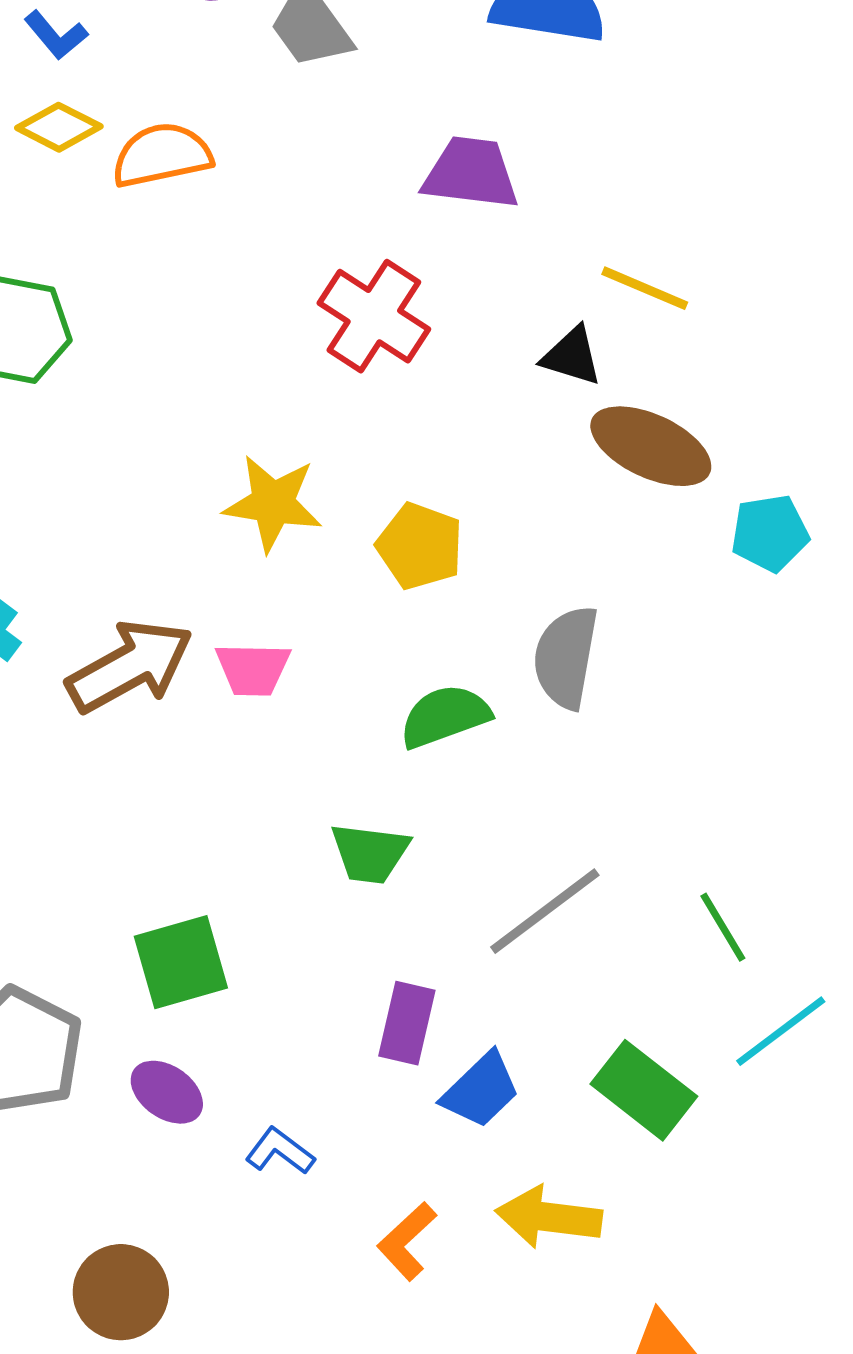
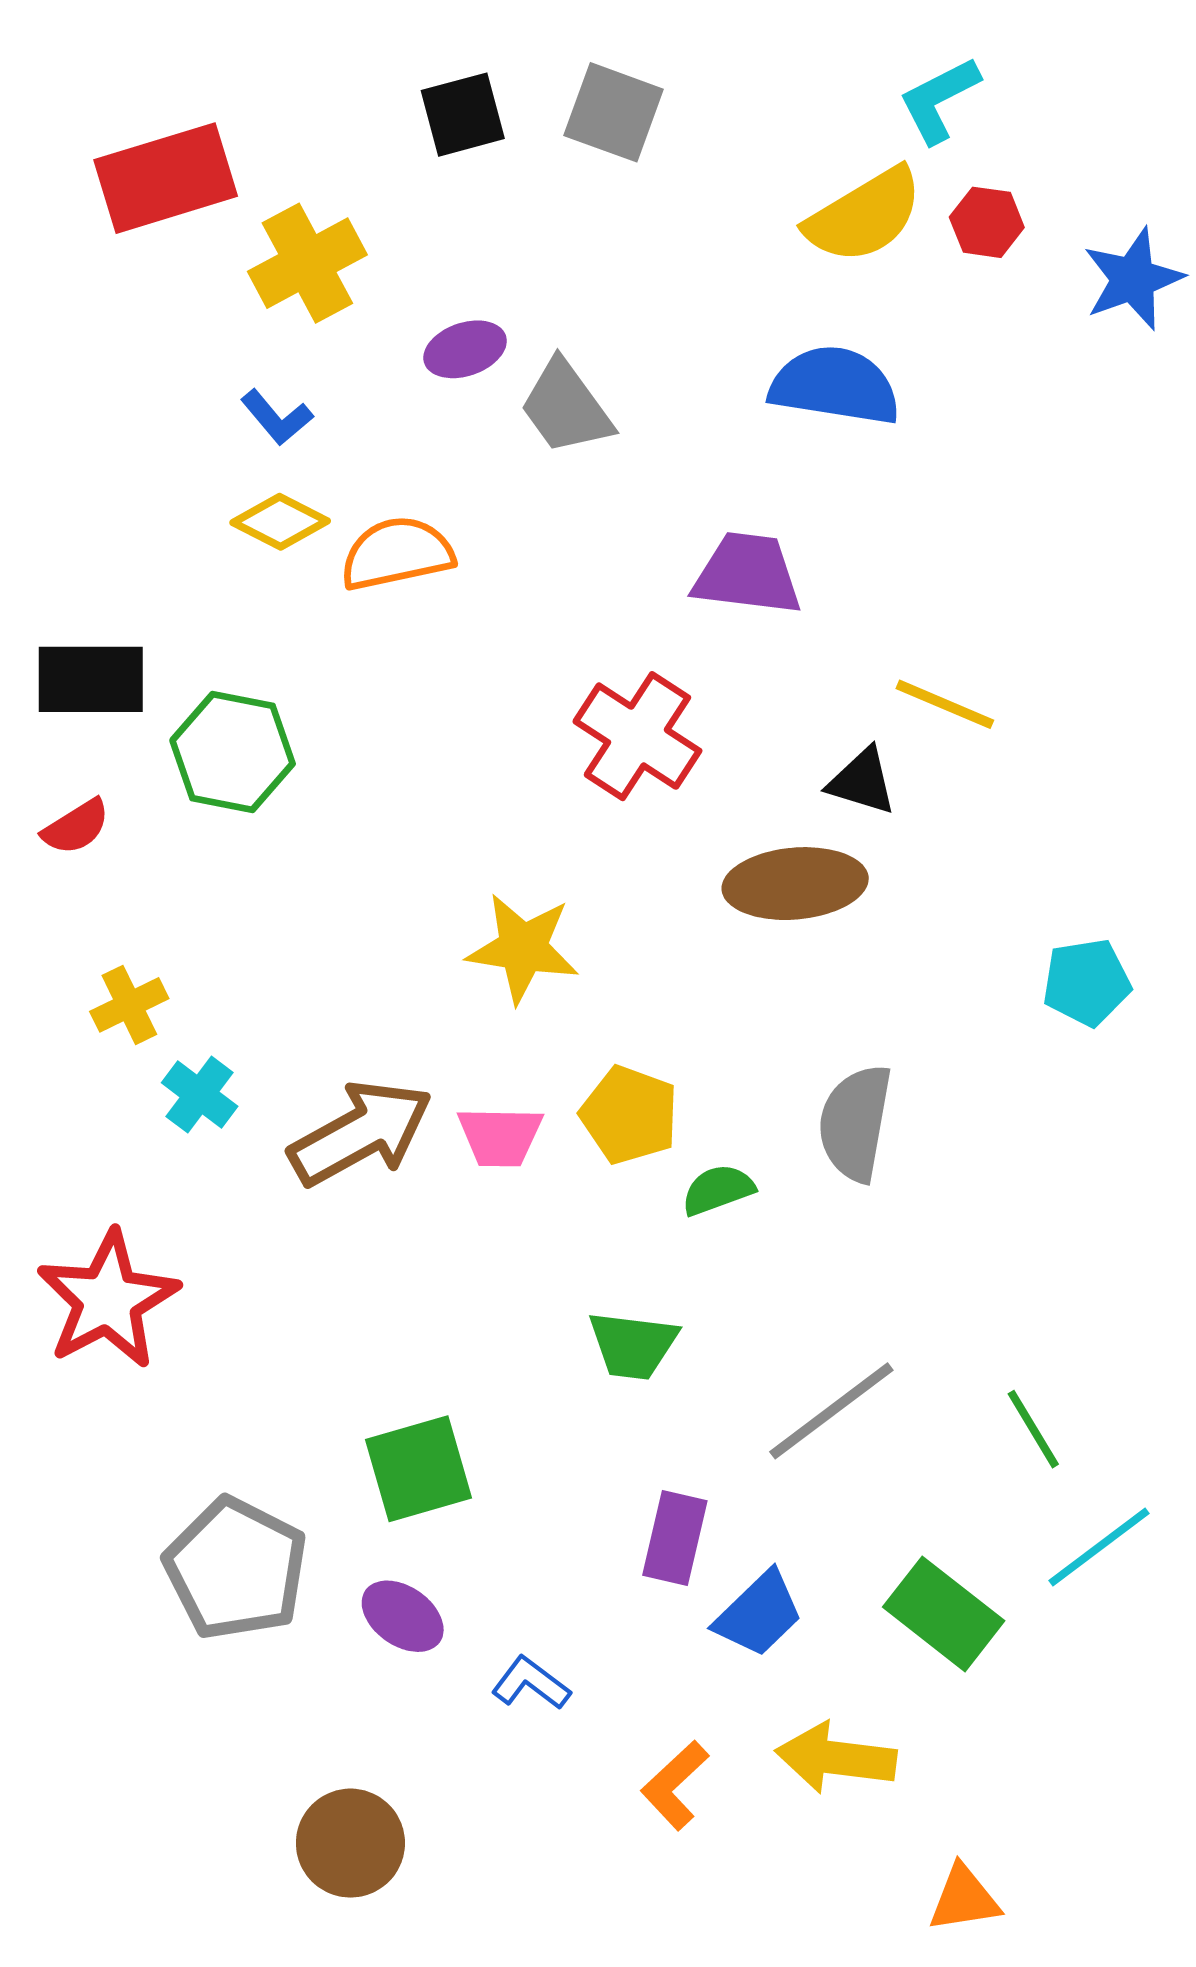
brown ellipse: (651, 446) -> (795, 884), moved, turned -30
yellow pentagon: (420, 546) -> (629, 1115), moved
green semicircle: (445, 716) -> (718, 1190), size x0.7

